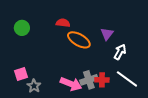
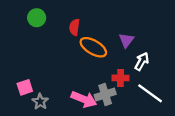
red semicircle: (63, 23) -> (74, 27), turned -88
green circle: (22, 28) -> (37, 18), moved
red cross: (102, 80) -> (120, 78), moved

